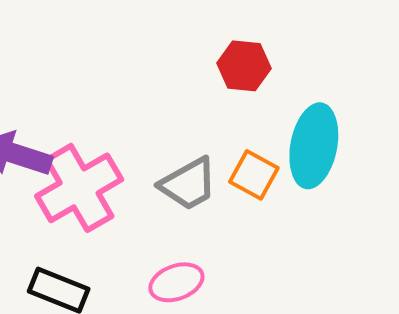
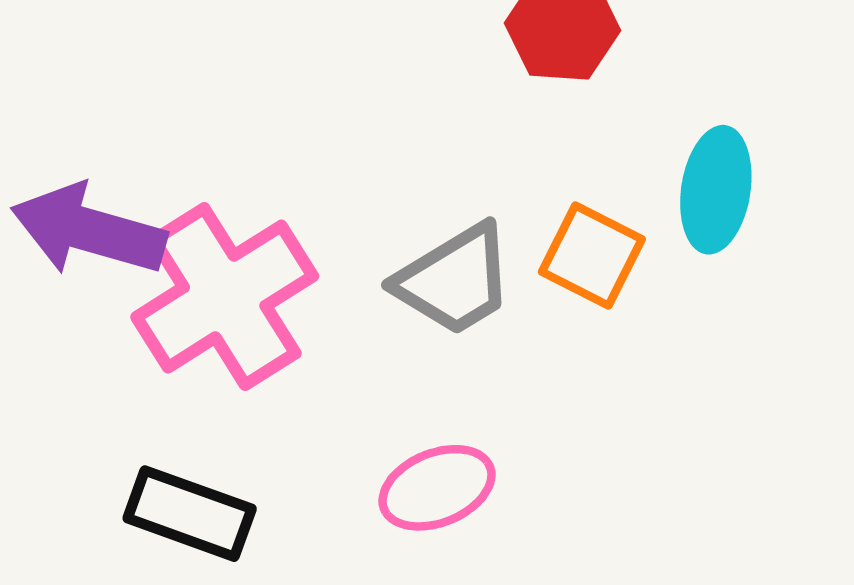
cyan ellipse: (314, 146) -> (716, 190), size x0.7

